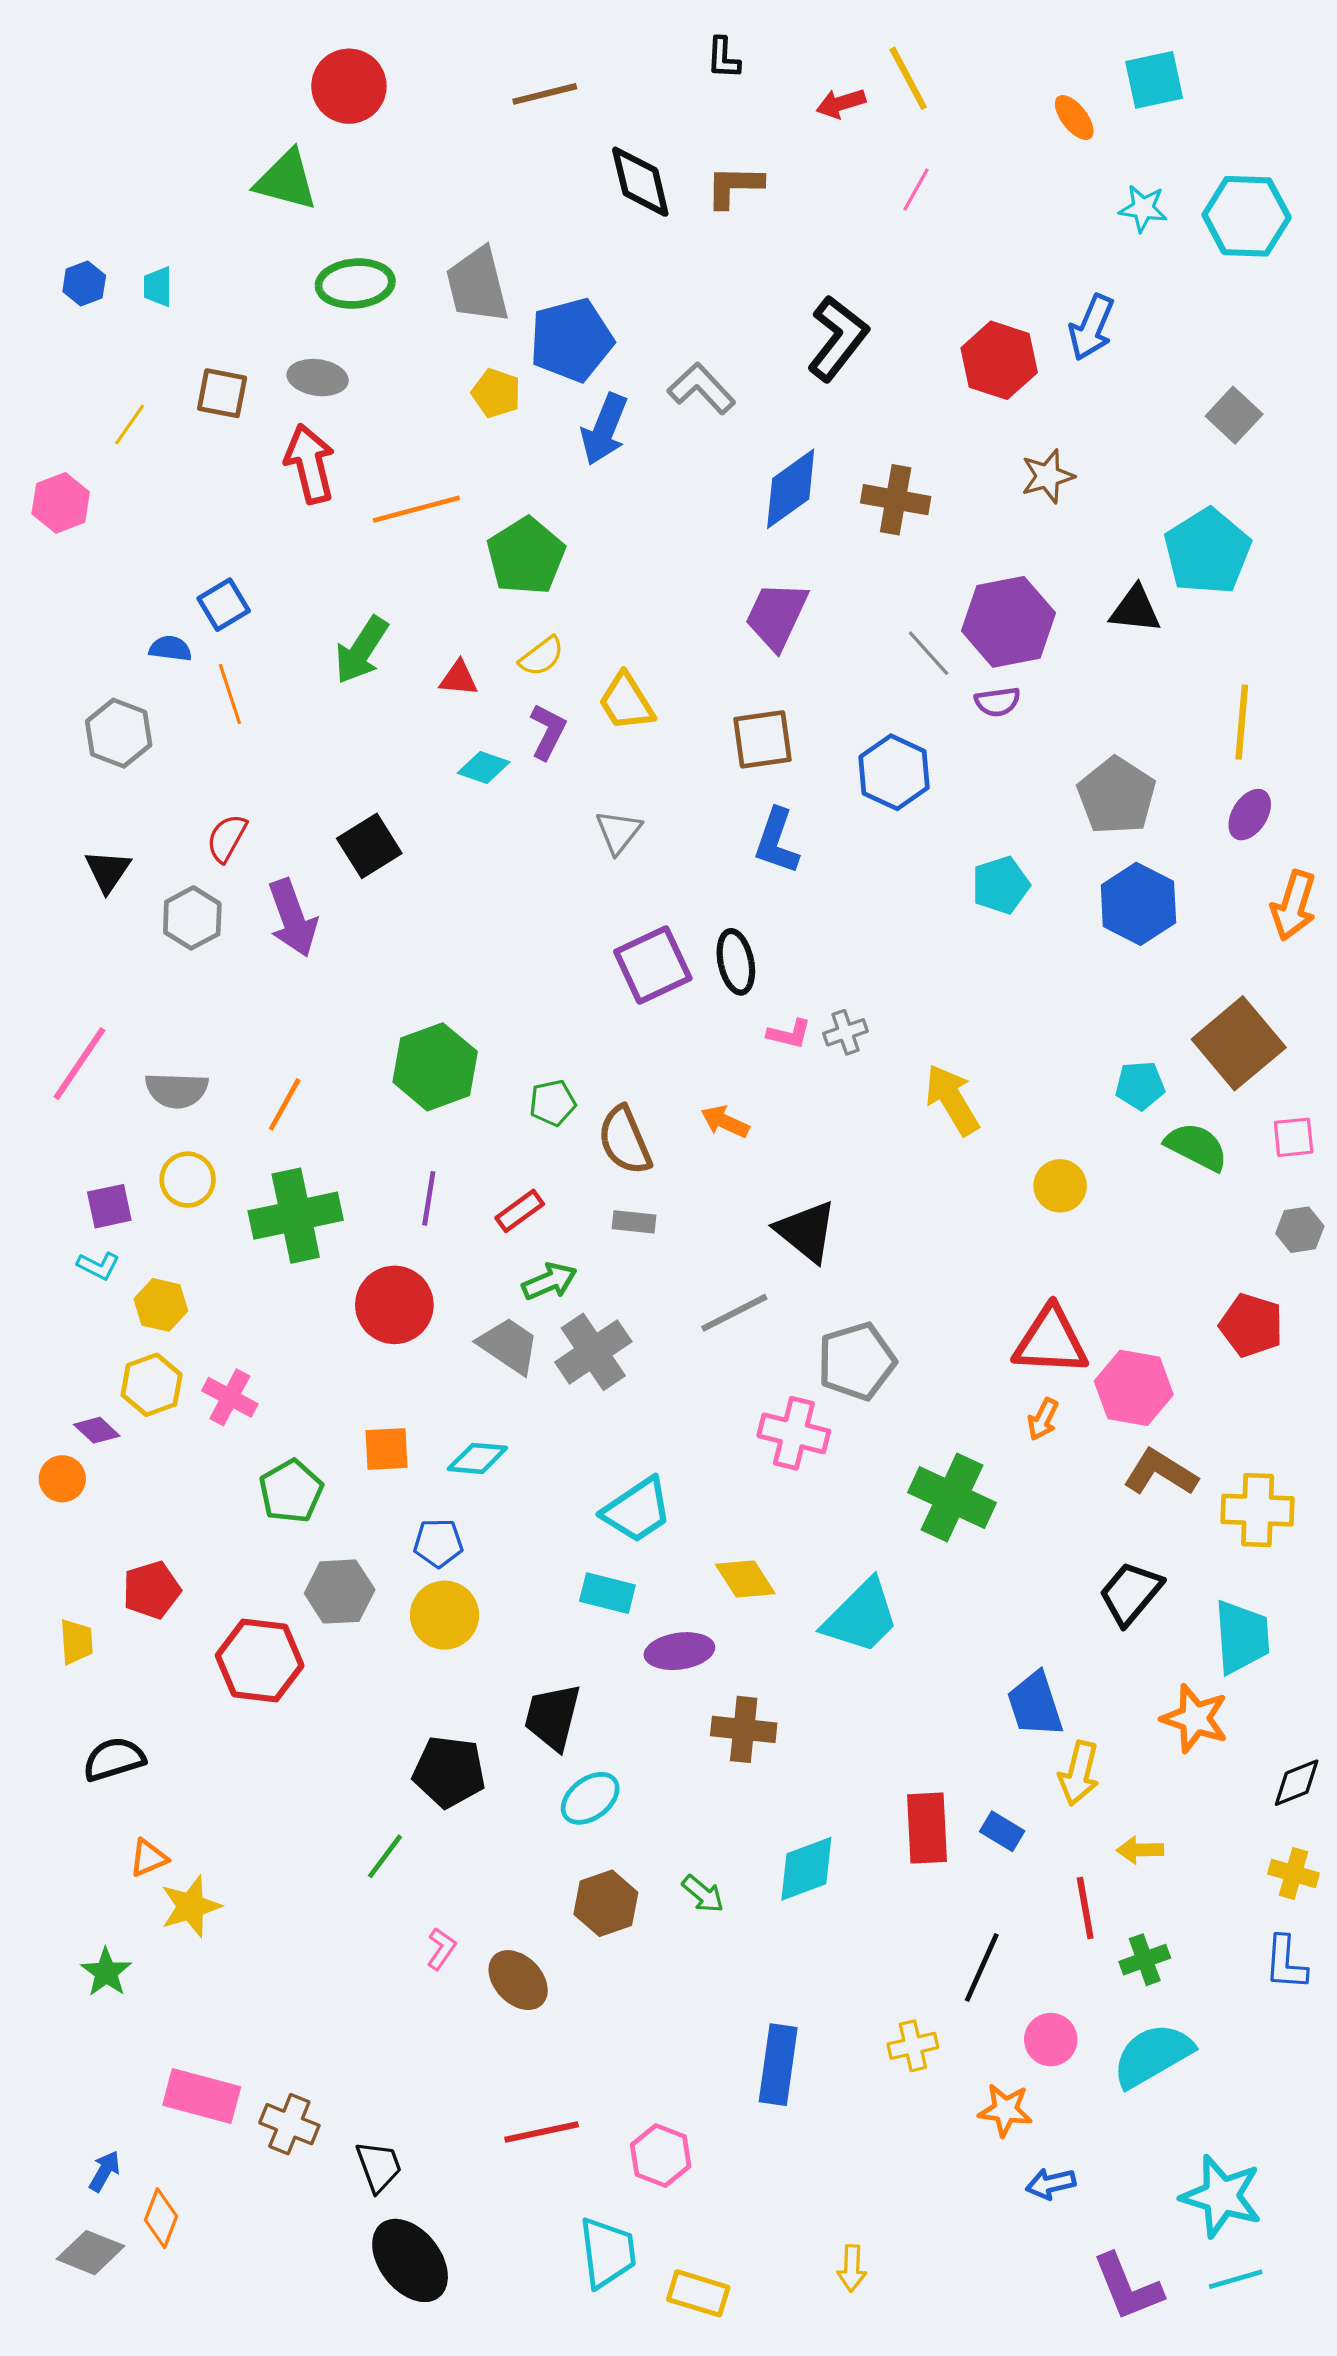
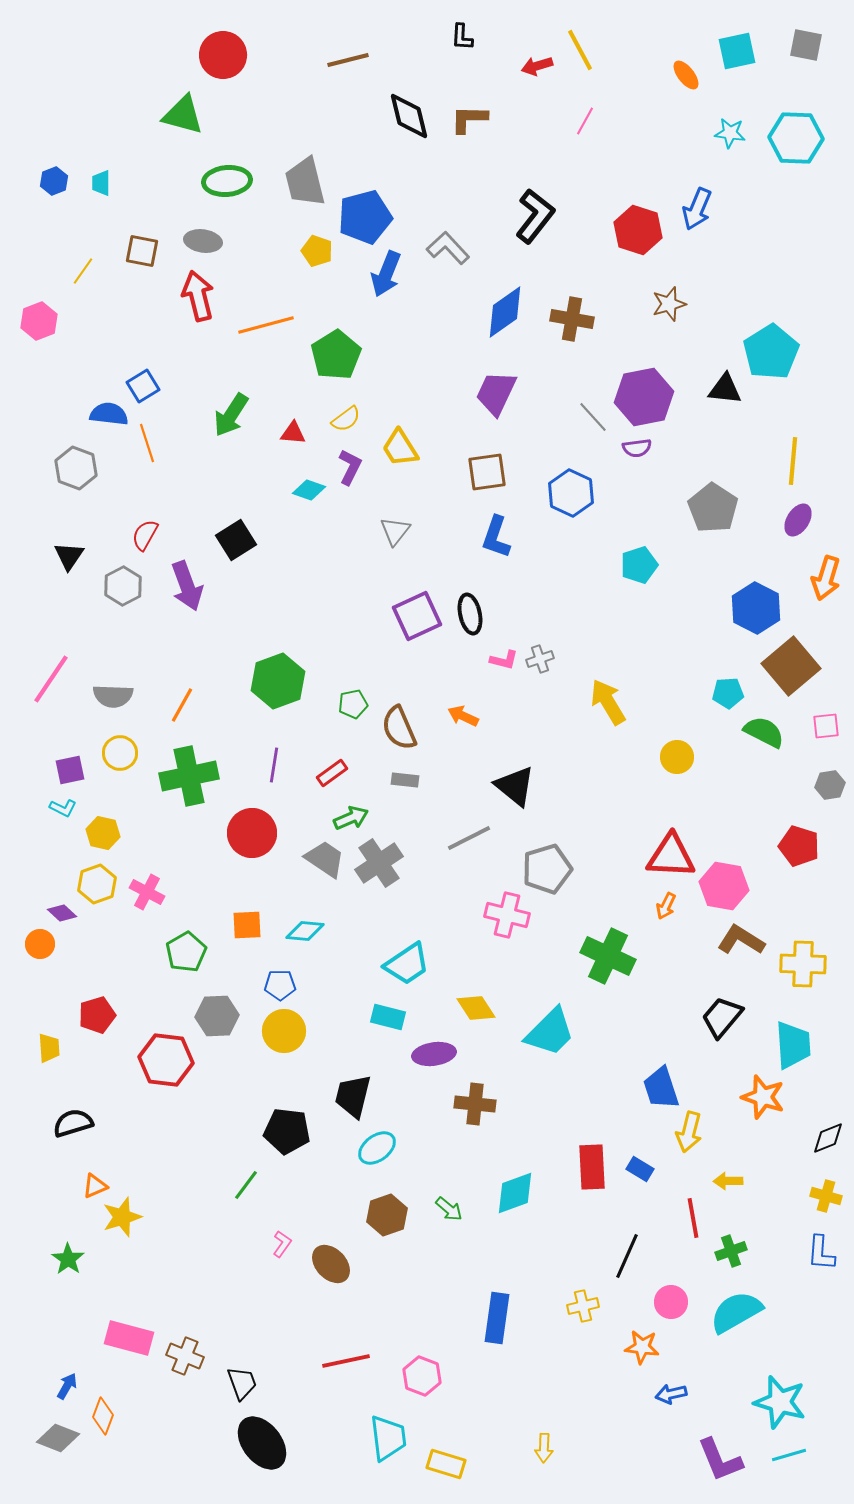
gray square: (1234, 415) -> (806, 45), moved, turned -32
blue semicircle: (170, 649) -> (109, 414), size x1.4
blue hexagon: (1138, 904) -> (756, 608), moved

